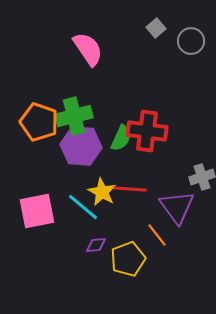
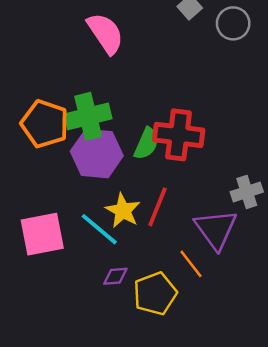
red line: (130, 189) -> (158, 207), turned -72

